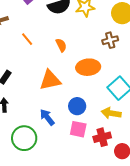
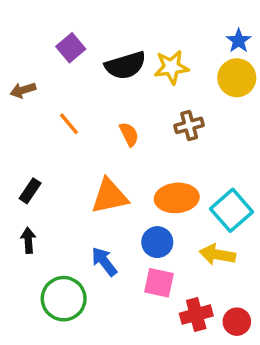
brown cross: (110, 40) -> (189, 125), moved
orange ellipse: (88, 67) -> (177, 198), moved
red cross: (102, 137) -> (196, 315), moved

